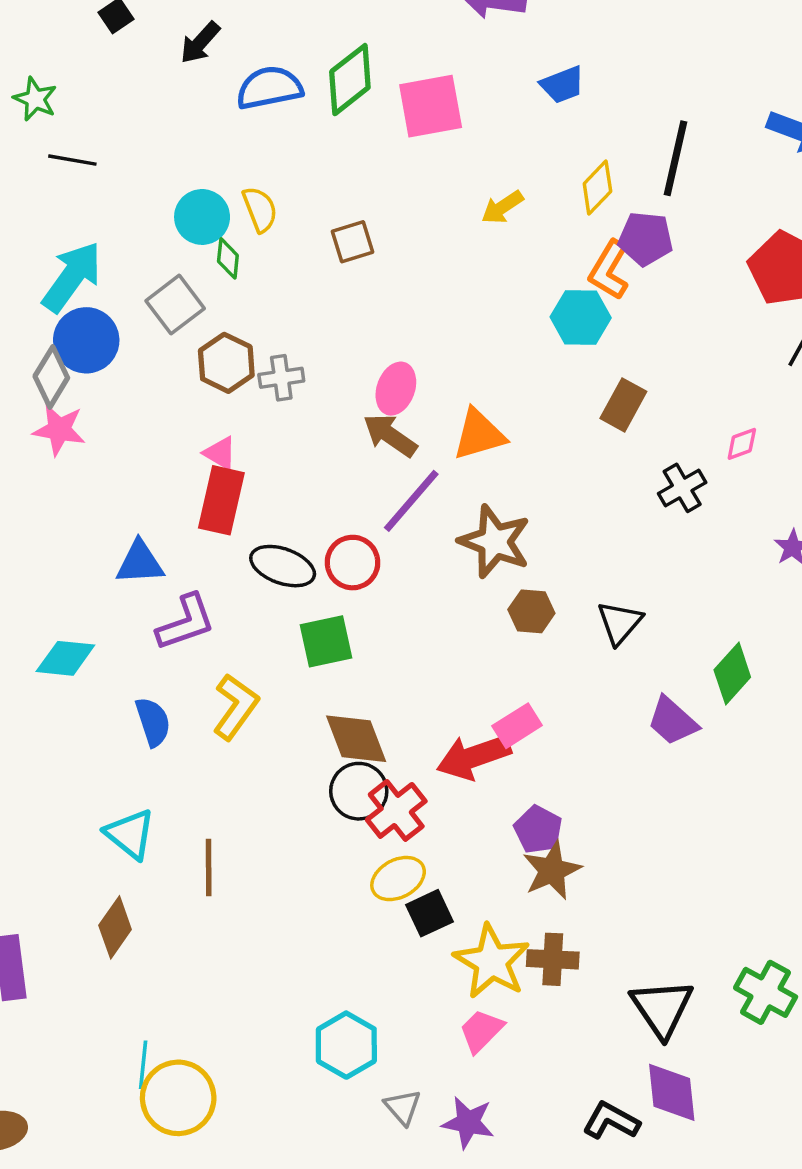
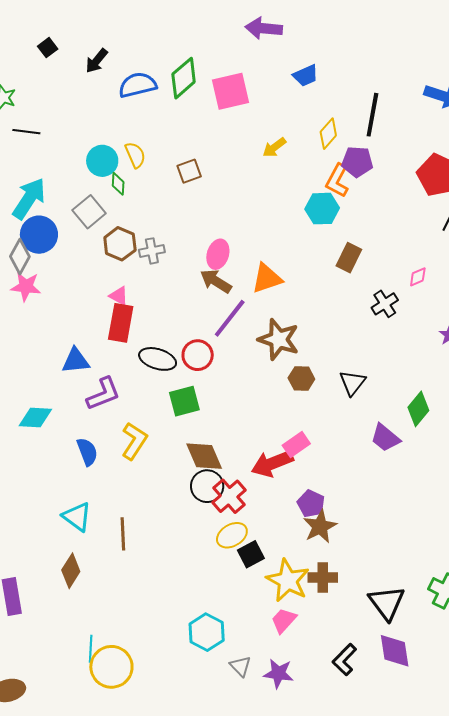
black L-shape: (611, 1121) -> (344, 660), moved, turned -72

